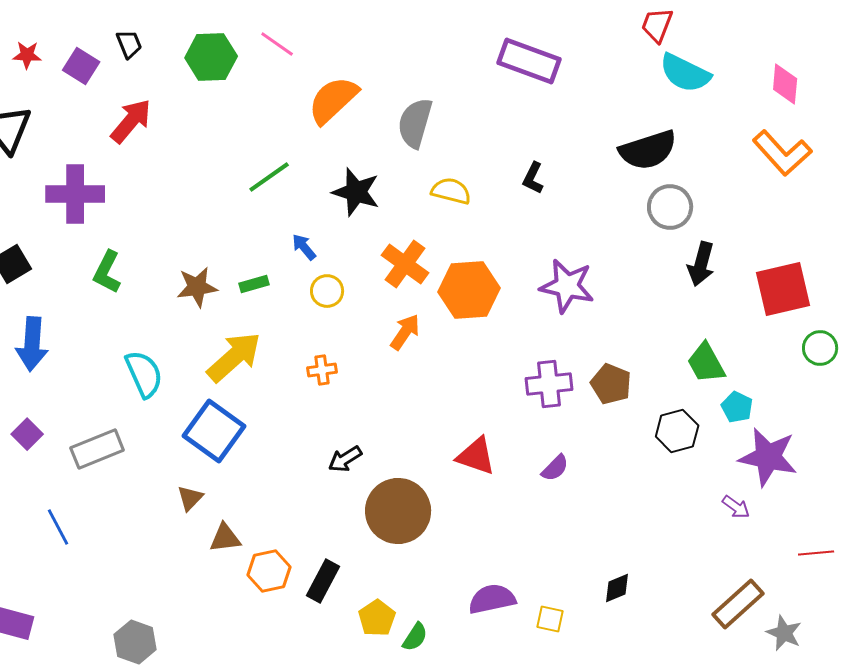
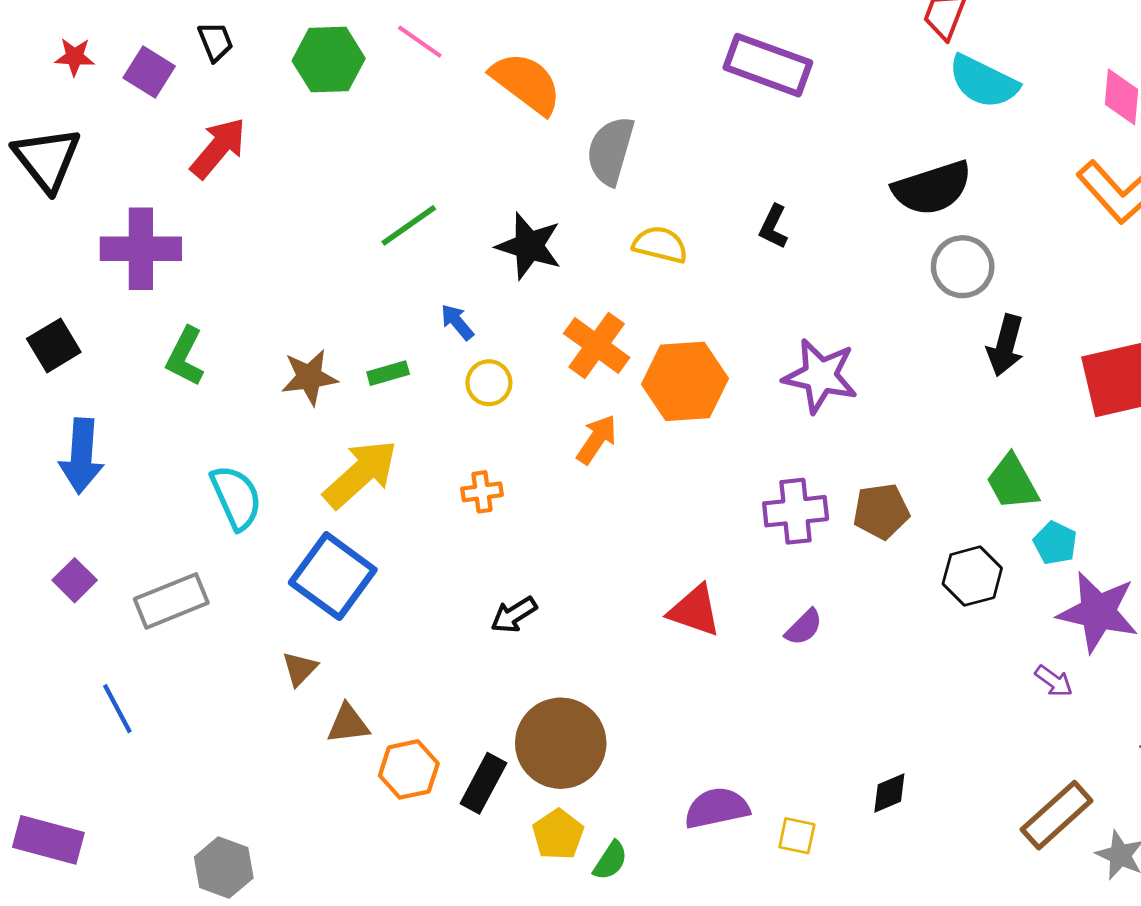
orange semicircle: (333, 100) -> (526, 83), moved, turned 80
brown pentagon: (611, 384) -> (881, 511), turned -30
brown circle: (398, 511) -> (561, 743), moved

